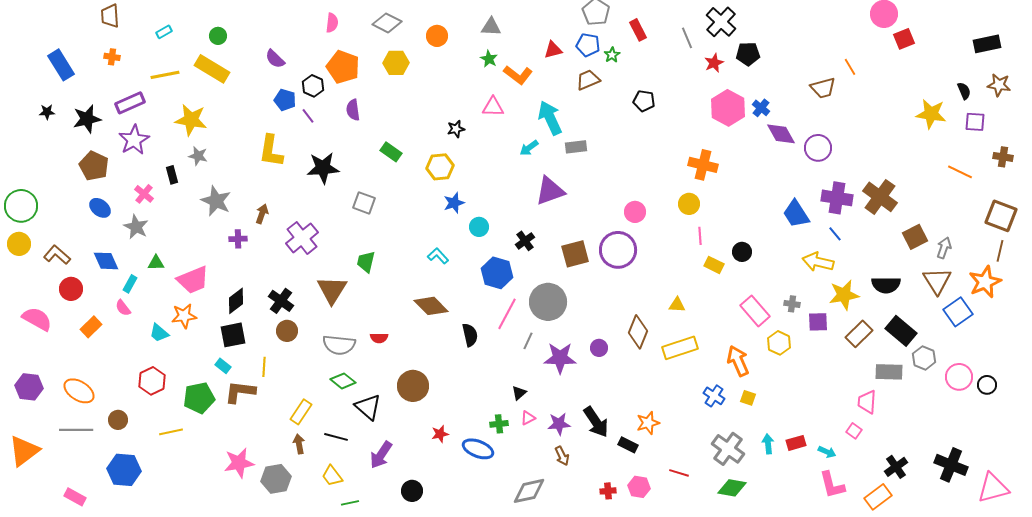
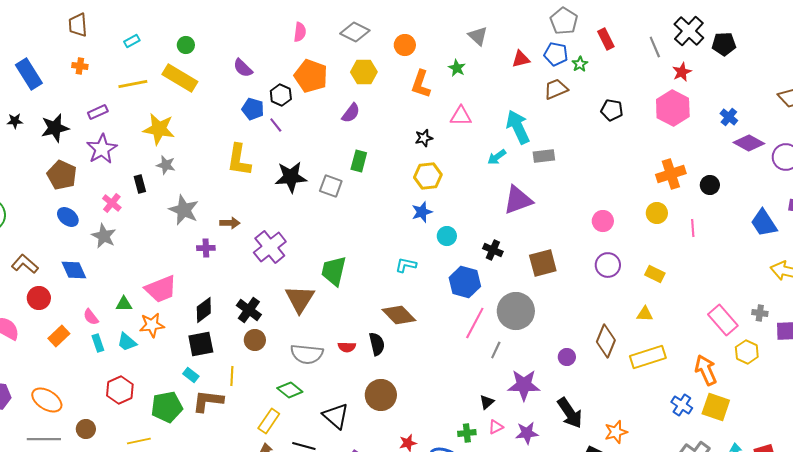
gray triangle: (491, 27) -> (478, 36), moved, turned 40
black pentagon: (748, 54) -> (724, 44), moved
orange L-shape: (518, 75) -> (421, 84), moved, turned 72
purple rectangle: (130, 103) -> (98, 112), size x0.7
pink hexagon: (728, 108) -> (673, 108), moved
purple semicircle: (353, 110) -> (351, 113), moved, turned -135
purple diamond: (781, 134) -> (749, 143), turned -32
green rectangle: (391, 152) -> (359, 161), turned 70
orange cross: (703, 165) -> (671, 174), turned -32
yellow hexagon: (440, 167) -> (428, 176), moved
gray square: (364, 203) -> (331, 186), moved
brown arrow: (262, 214) -> (230, 223), turned 72
pink line: (700, 236) -> (693, 228), moved
black cross: (525, 241) -> (493, 250), turned -30
purple circle: (618, 250) -> (608, 265), moved, size x0.7
black circle: (742, 252) -> (710, 185), moved
cyan L-shape: (438, 256) -> (406, 265), turned -35
green trapezoid: (366, 262) -> (334, 271), size x1.4
green triangle: (156, 263) -> (124, 304), moved
yellow rectangle: (714, 265) -> (655, 274), moved
cyan rectangle: (130, 284) -> (98, 343), moved, turned -48
black semicircle: (470, 335) -> (377, 344), moved
purple star: (560, 358) -> (524, 385), moved
green diamond: (343, 381) -> (290, 390), moved
yellow square: (748, 398) -> (716, 407), size x1.8
black arrow: (596, 422) -> (570, 413), moved

